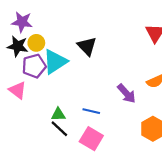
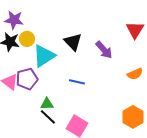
purple pentagon: (34, 66) -> (27, 79), moved
purple arrow: (127, 94) -> (104, 50), moved
blue line: (91, 111) -> (77, 82), moved

